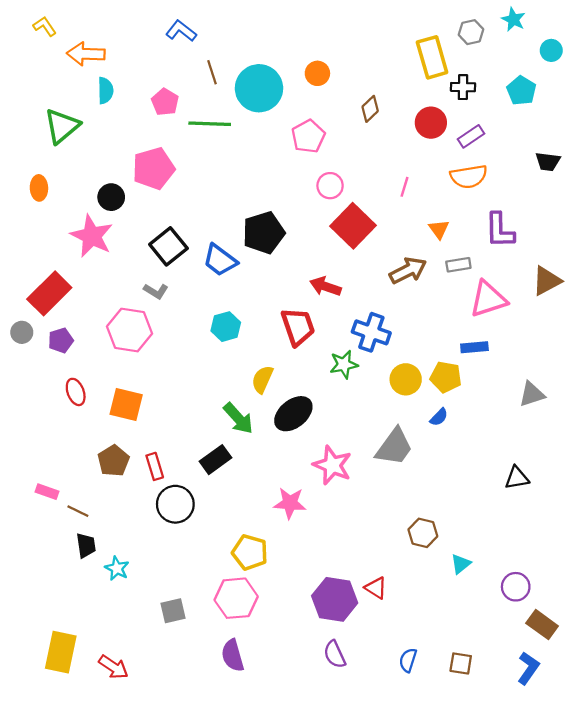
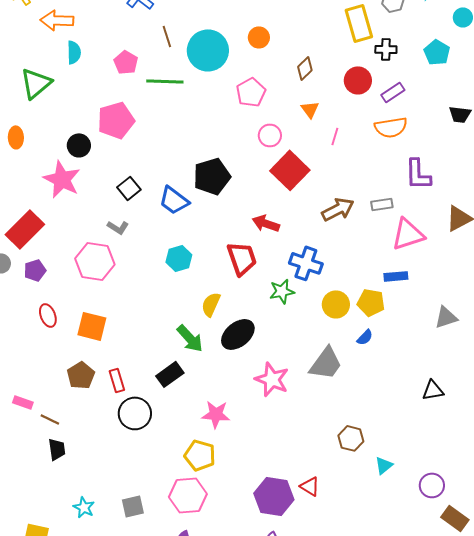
orange triangle: (439, 229) -> (310, 109), moved
black square: (168, 246) -> (129, 188), size x0.7
pink star: (290, 503) -> (216, 414), moved
cyan star: (117, 568) -> (84, 507), moved

